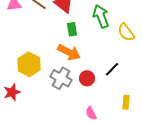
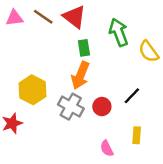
orange arrow: (69, 52) -> (80, 75), turned 85
yellow rectangle: (126, 102) -> (137, 135), moved

